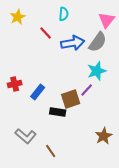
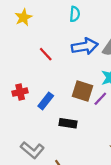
red line: (46, 33) -> (46, 54), moved
brown square: (71, 99) -> (83, 91), moved, turned 36

